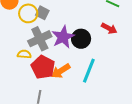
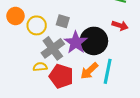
gray square: (42, 13) -> (63, 21), moved
black circle: (81, 39) -> (94, 41), size x1.4
orange arrow: (61, 71) -> (89, 71), moved

